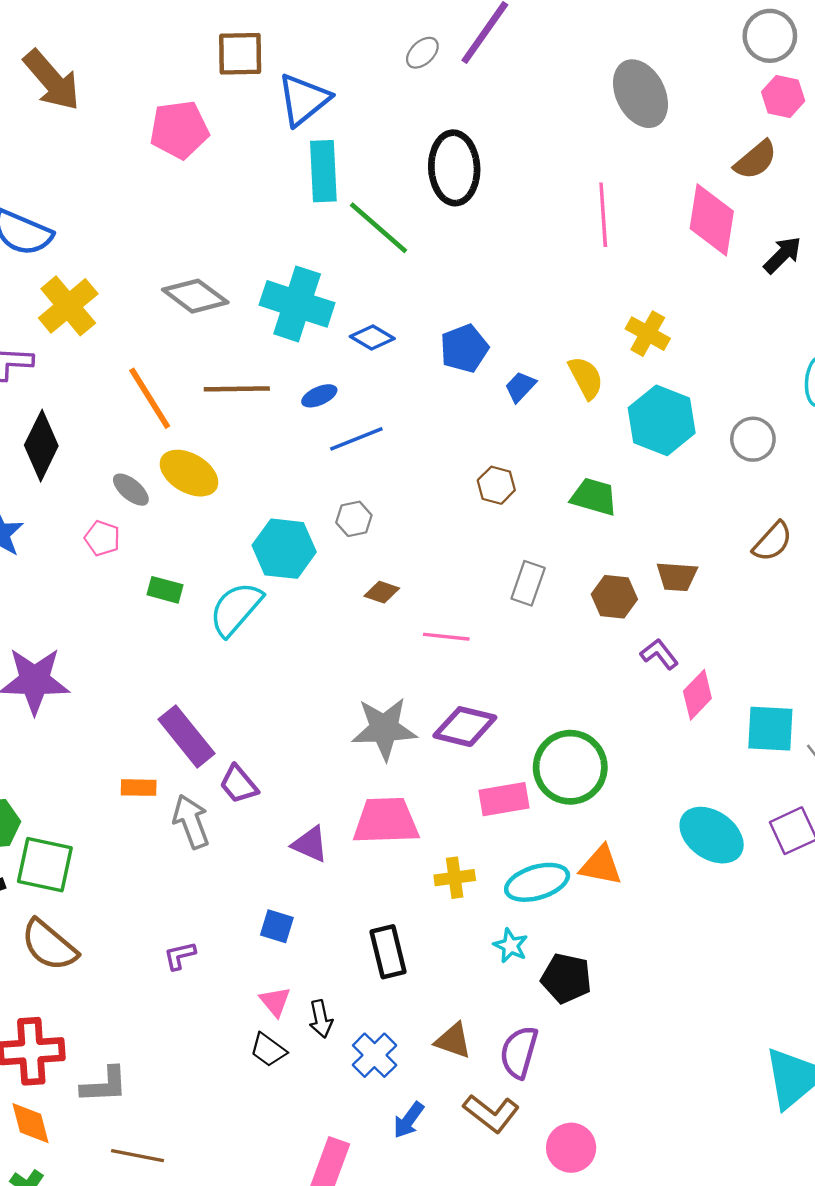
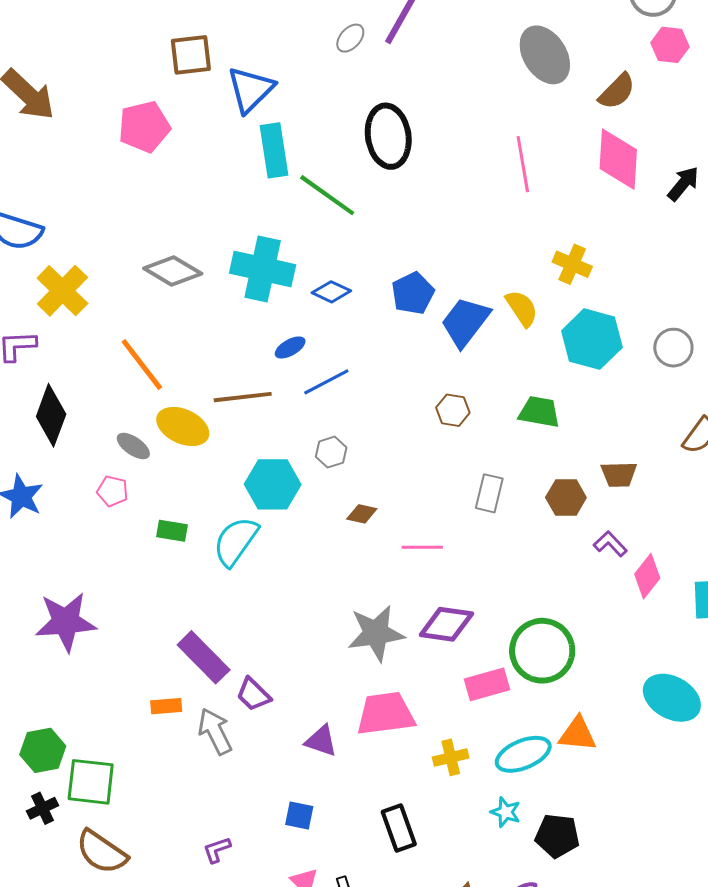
brown semicircle: (756, 160) -> (617, 91), moved
blue trapezoid: (520, 387) -> (465, 322), size x1.8
brown line: (237, 389) -> (243, 397), moved

